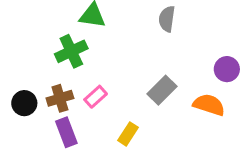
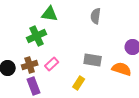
gray rectangle: (162, 90) -> (93, 60), turned 54
yellow rectangle: (128, 134) -> (79, 83), moved

